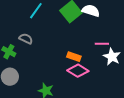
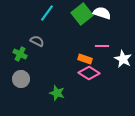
pink line: (102, 44) -> (102, 46), moved

